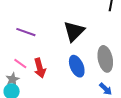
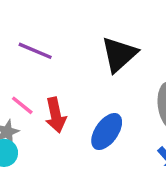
blue ellipse: (77, 66) -> (107, 131), moved, turned 55

